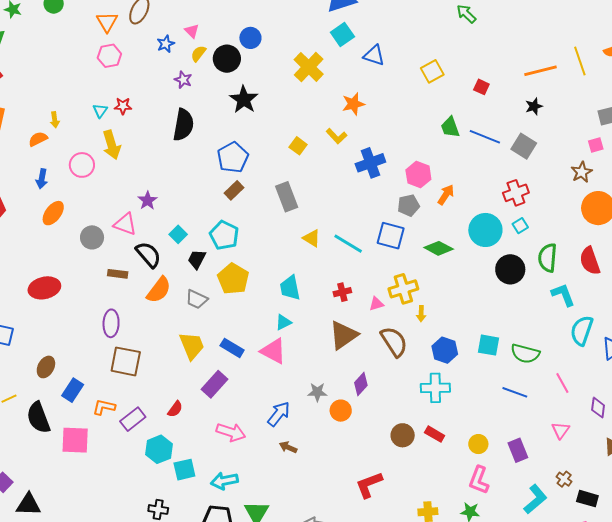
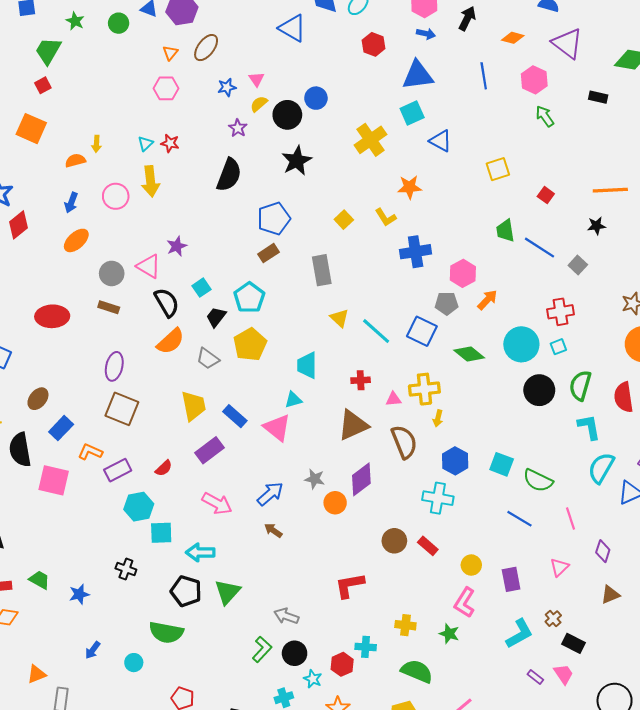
orange triangle: (107, 22) -> (170, 53), size x0.7
gray square: (524, 146) -> (578, 265), size x0.7
brown rectangle: (118, 274) -> (109, 307), moved
purple diamond: (361, 384) -> (361, 479), size x1.4

